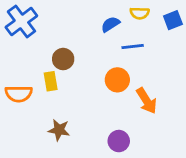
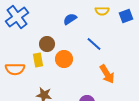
blue semicircle: (110, 24) -> (70, 19), moved
blue line: (133, 47) -> (94, 44), moved, turned 49
orange circle: (117, 80) -> (64, 59), moved

